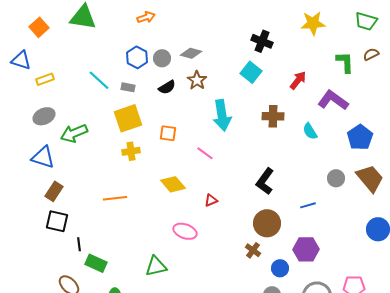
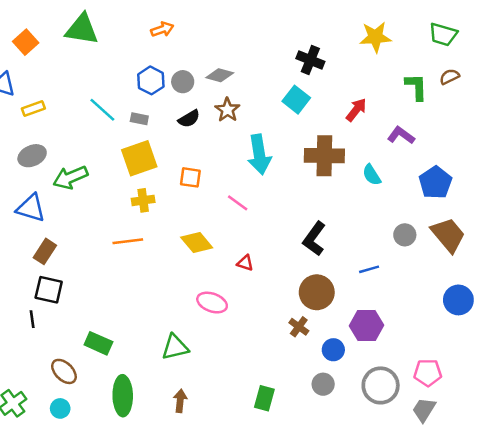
purple L-shape: (333, 100) -> (401, 135), size x0.7
brown cross: (273, 116) -> (324, 156), size x1.4
orange line: (115, 198) -> (128, 241), moved
red triangle: (211, 200) -> (245, 263), turned 40
black line: (79, 244) -> (32, 319), moved

